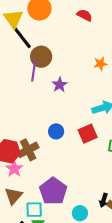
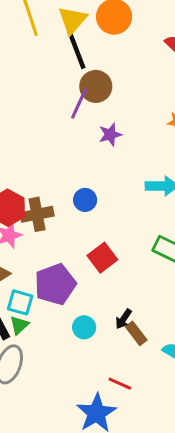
red square: (88, 134) -> (102, 258), moved, turned -30

